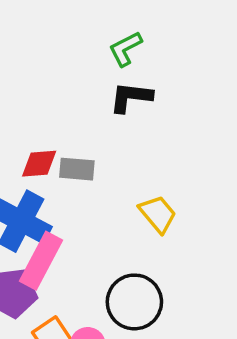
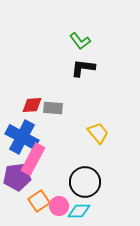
green L-shape: (125, 49) -> (80, 41), turned -100

